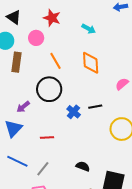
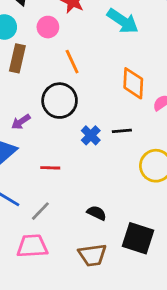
cyan arrow: (89, 29) -> (123, 21), size x1.6
orange diamond: (91, 63) -> (133, 83), moved

